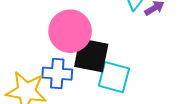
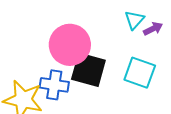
cyan square: (114, 77) -> (140, 73), moved

